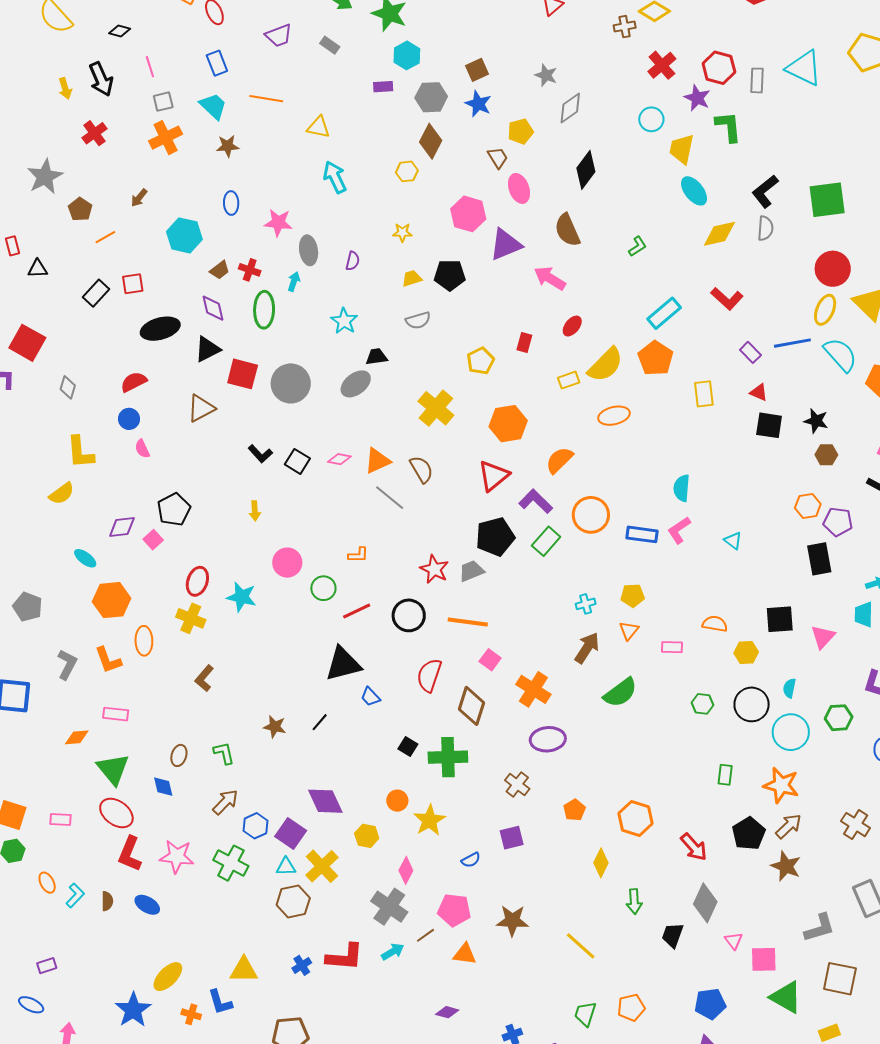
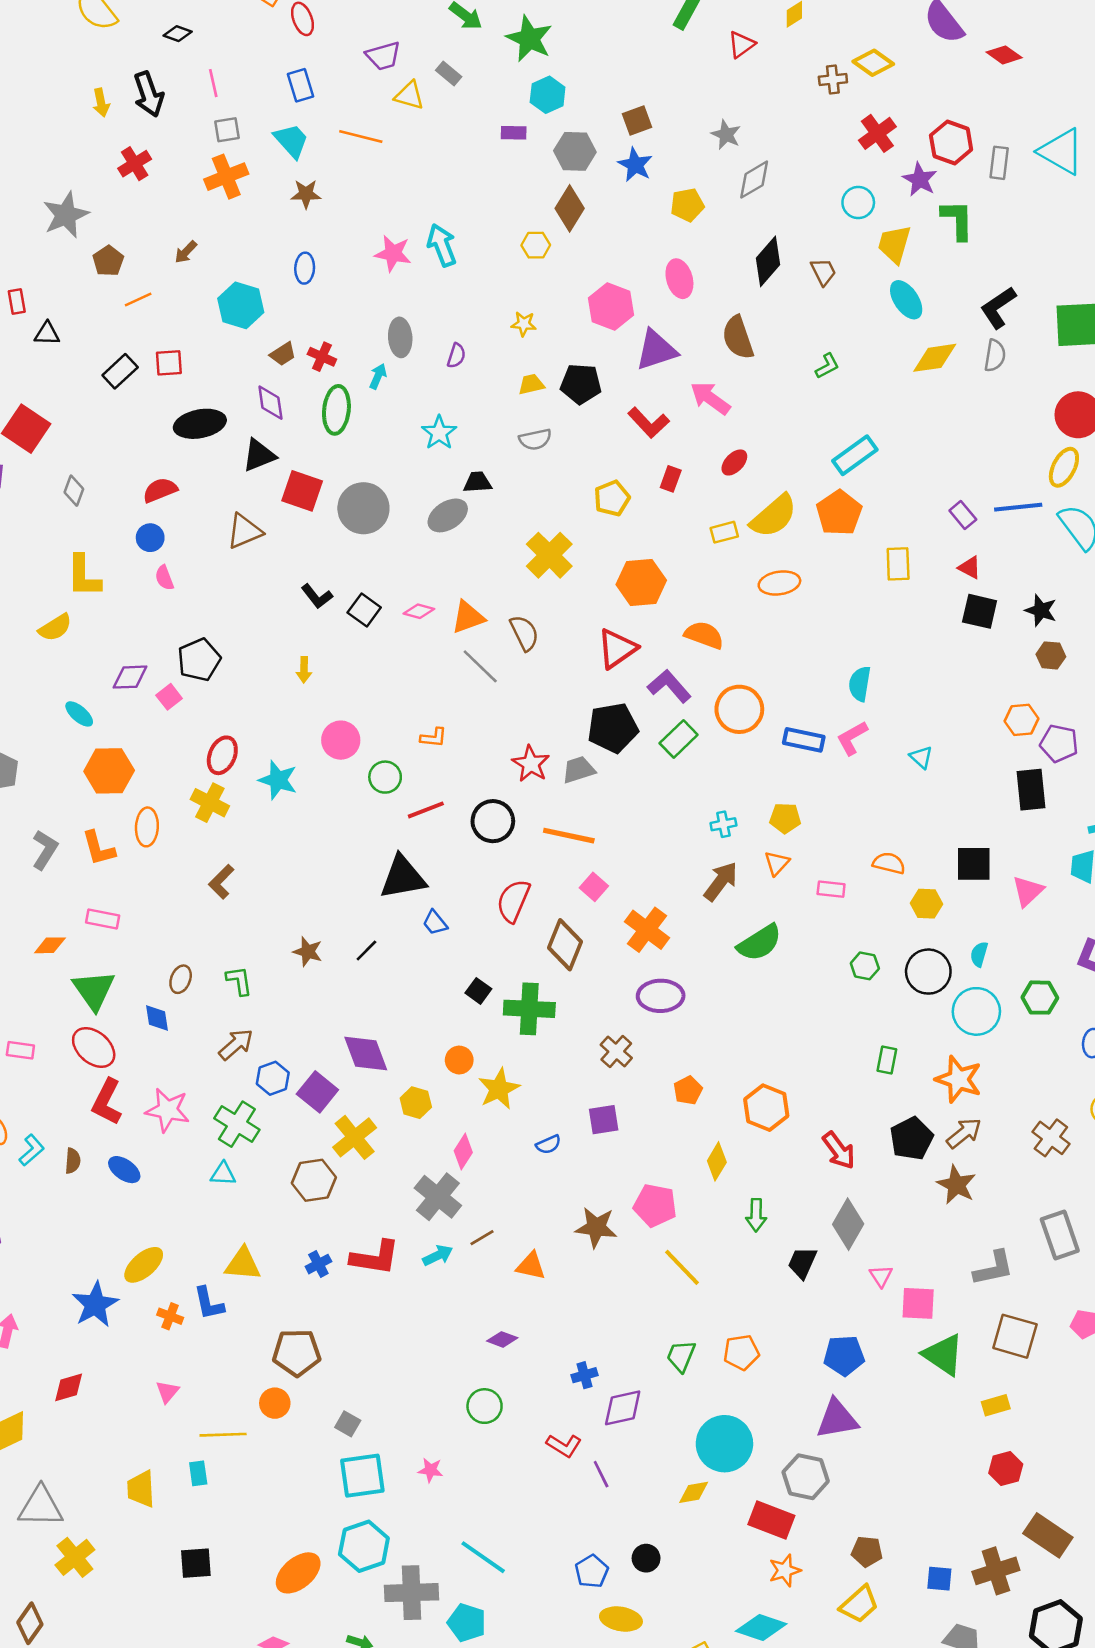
yellow triangle: (318, 127) -> (409, 95), moved
brown trapezoid: (498, 158) -> (823, 272), moved
pink star: (278, 223) -> (393, 253), moved
red L-shape: (727, 299) -> (649, 423), moved
orange semicircle: (559, 460) -> (704, 635), turned 60
cyan triangle: (286, 867) -> (223, 1174), moved
pink pentagon: (454, 910) -> (655, 1205), moved

